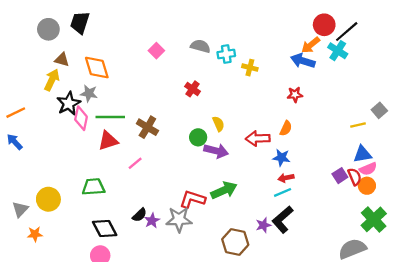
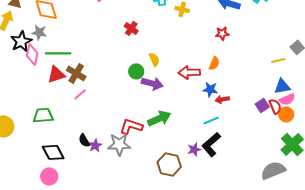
brown cross: (147, 127) -> (76, 73), moved
red arrow: (286, 178) -> (222, 99), moved
black semicircle: (140, 215) -> (84, 140), turned 104

